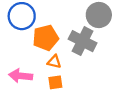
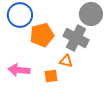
orange triangle: (54, 62) -> (66, 61), moved

